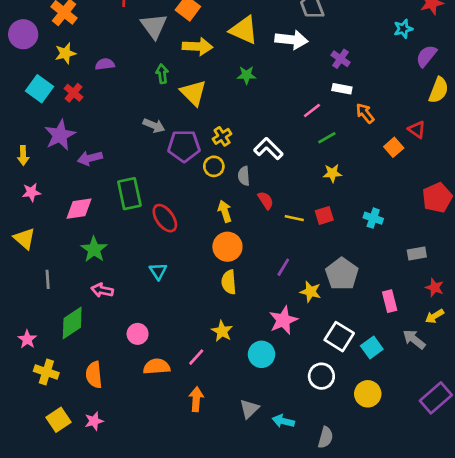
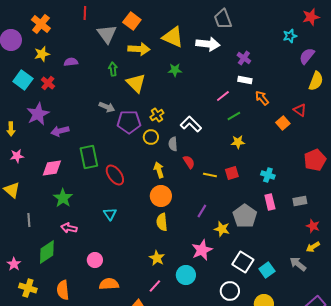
pink rectangle: (390, 301) -> (270, 202), moved
pink line: (196, 357) -> (155, 286), moved

